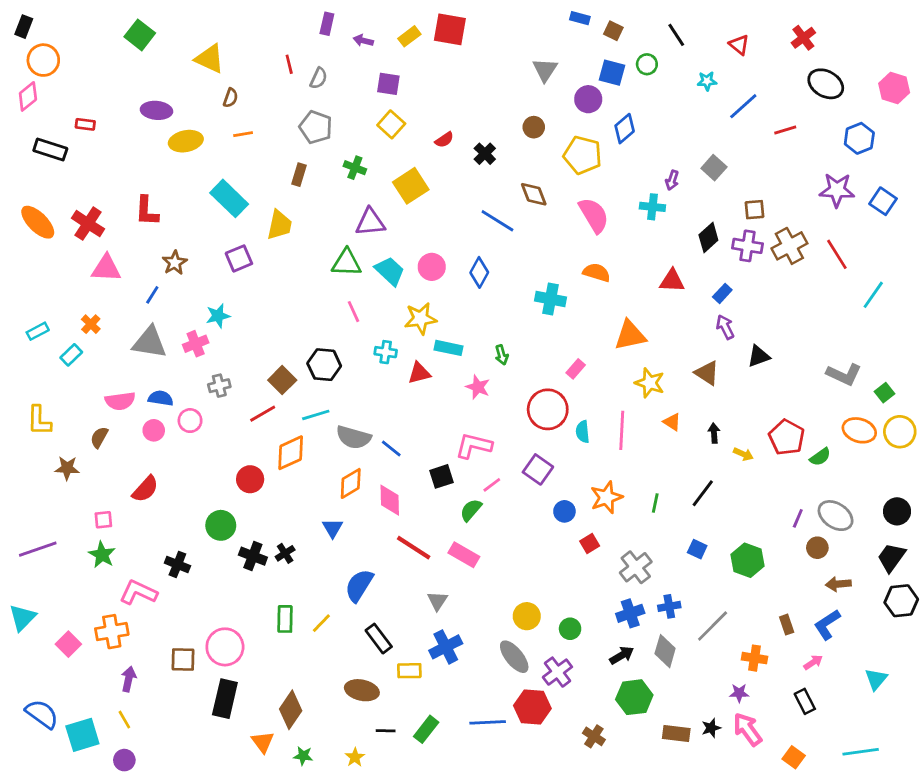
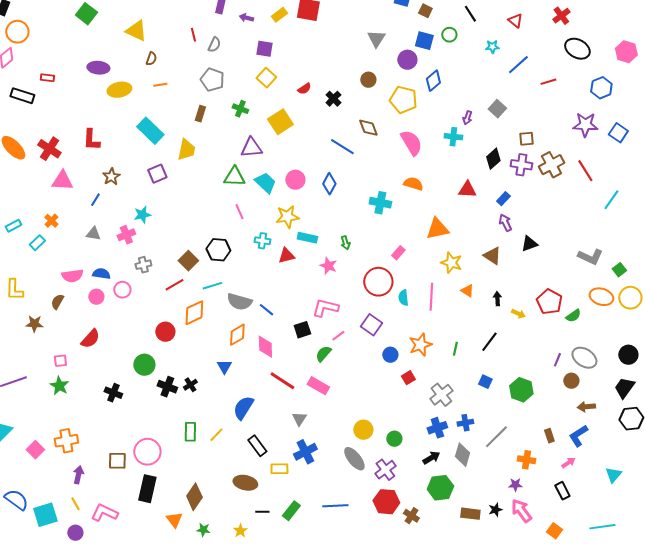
gray triangle: (150, 342) -> (93, 234), size x0.6
pink L-shape: (138, 592) -> (104, 513), moved
red hexagon: (532, 707) -> (386, 502), moved

